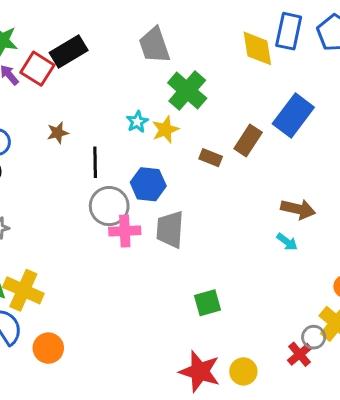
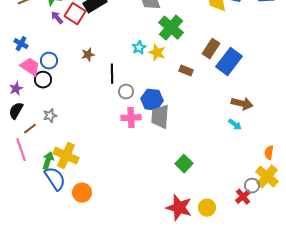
blue rectangle: (293, 115) -> (229, 62), moved
yellow star: (165, 130) -> (157, 53), turned -30
brown rectangle: (248, 140) -> (211, 49), moved
blue hexagon: (148, 184) -> (152, 100), moved
gray circle: (109, 206) -> (126, 92), moved, size x0.6
green square: (207, 303) -> (184, 164), turned -30

